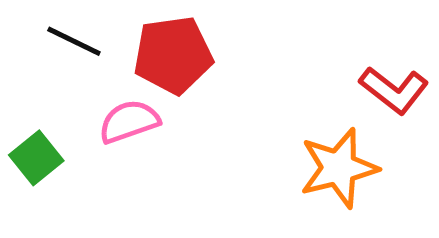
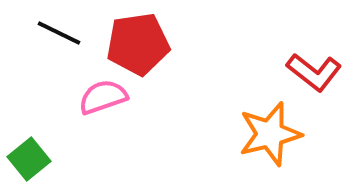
green square: (36, 158) -> (29, 159), moved

